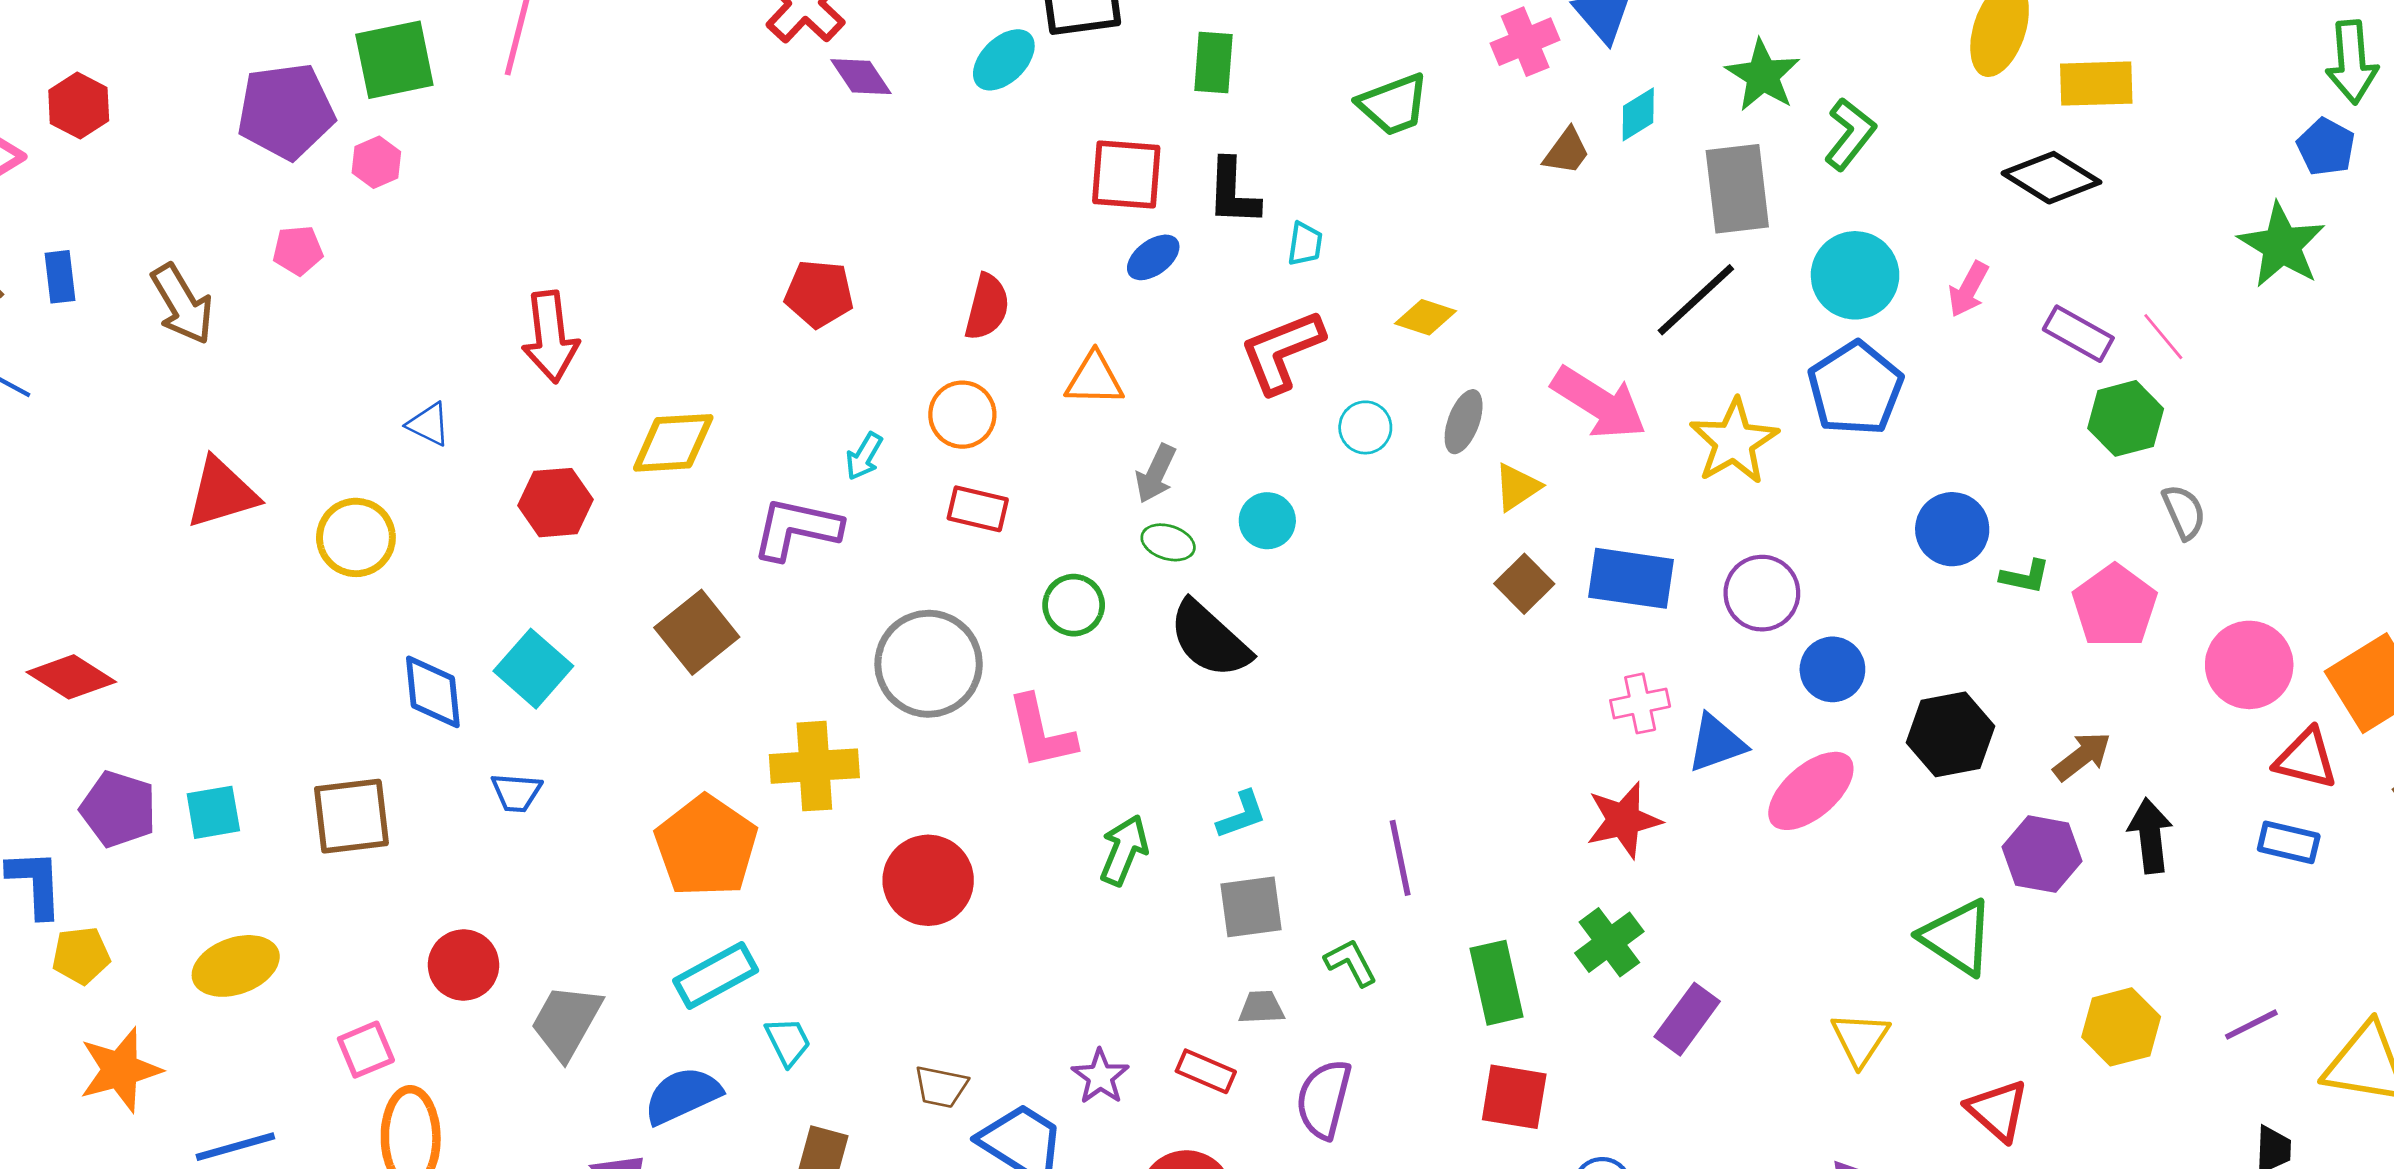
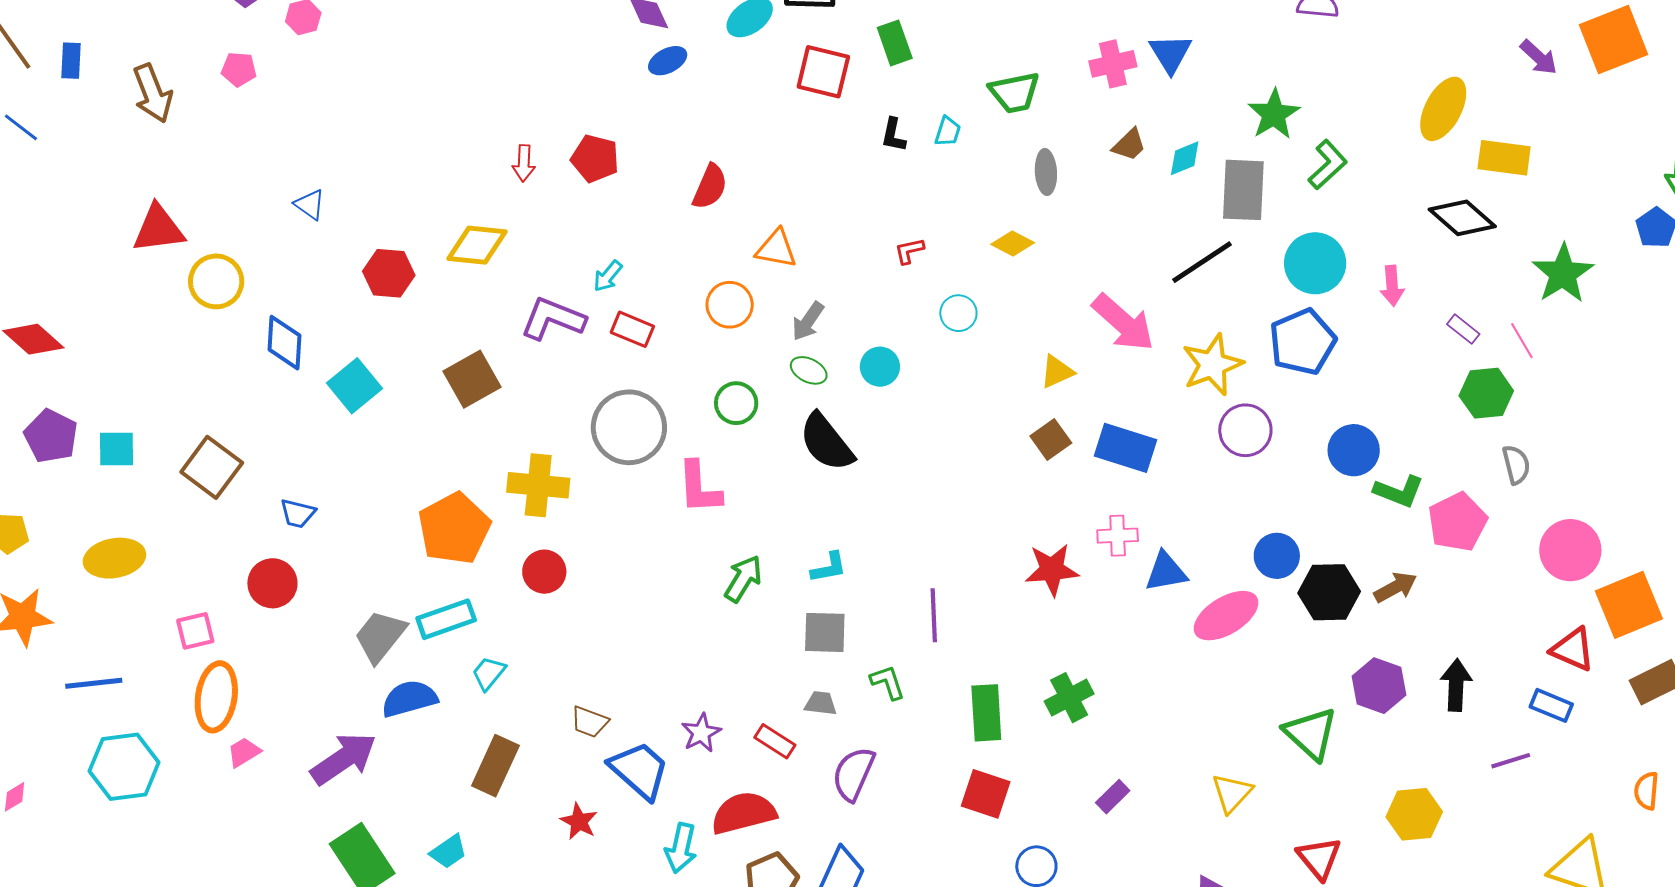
green rectangle: (1213, 62) -> (895, 43), turned -33
cyan diamond: (1638, 114) -> (1185, 158), moved
red square: (1126, 175) -> (823, 72), moved
black L-shape: (1233, 192) -> (893, 135), size x0.7
cyan trapezoid: (1305, 244) -> (948, 131), moved
green star: (2282, 245) -> (1563, 274), moved
blue ellipse: (1153, 257) -> (668, 61), moved
pink arrow: (1968, 289) -> (1392, 286), turned -42
purple rectangle: (2078, 334) -> (1463, 329), size x0.7
red arrow: (550, 337) -> (524, 163), moved, size x0.6
red L-shape: (1282, 351) -> (909, 251), size x0.5
orange circle: (962, 415) -> (730, 305), moved
gray ellipse: (1464, 422) -> (1046, 172), moved, turned -33
red rectangle: (978, 509) -> (632, 329), moved
yellow circle: (356, 537) -> (216, 281), moved
green L-shape: (2025, 576) -> (1399, 491), size x1.4
purple circle: (1762, 593) -> (1245, 430), moved
pink circle: (2249, 665) -> (1570, 550), moved
blue circle: (1832, 669) -> (1277, 556), moved
blue diamond: (433, 692) -> (284, 343), moved
brown arrow: (2082, 756) -> (1395, 587), moved
blue trapezoid: (516, 792) -> (298, 513), moved
brown square: (351, 816) -> (212, 467), turned 34
red star: (1624, 820) -> (1052, 570), moved
red circle: (928, 880) -> (544, 572), moved, size x0.7
purple rectangle: (1687, 1019) -> (1113, 797), moved, size x0.7
gray trapezoid: (566, 1022) -> (380, 636), moved
purple line: (2251, 1025) -> (1511, 761), moved
cyan trapezoid: (788, 1042) -> (489, 673), turned -123

